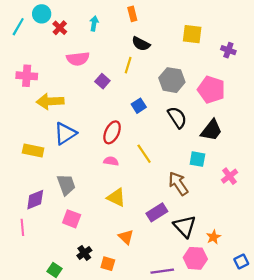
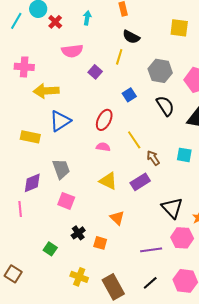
cyan square: (197, 159) -> (184, 155), moved
brown arrow: (178, 184) -> (153, 158), moved, size x0.7
purple rectangle: (157, 212) -> (140, 182), moved

